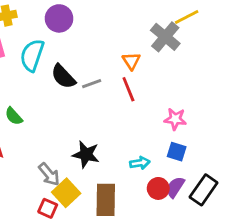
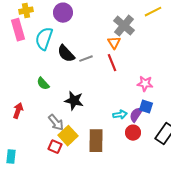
gray cross: (165, 37) -> (124, 26), moved
green semicircle: (14, 116) -> (43, 84), moved
black star: (86, 154) -> (74, 101), moved
purple semicircle: (175, 187) -> (136, 115), moved

